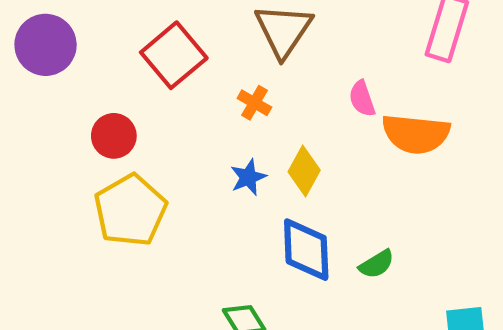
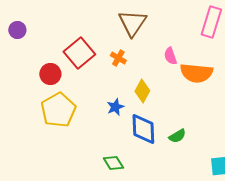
purple circle: (46, 45) -> (17, 30), size x0.6
red square: (174, 55) -> (79, 53), moved
blue star: (248, 177) -> (115, 107), moved

